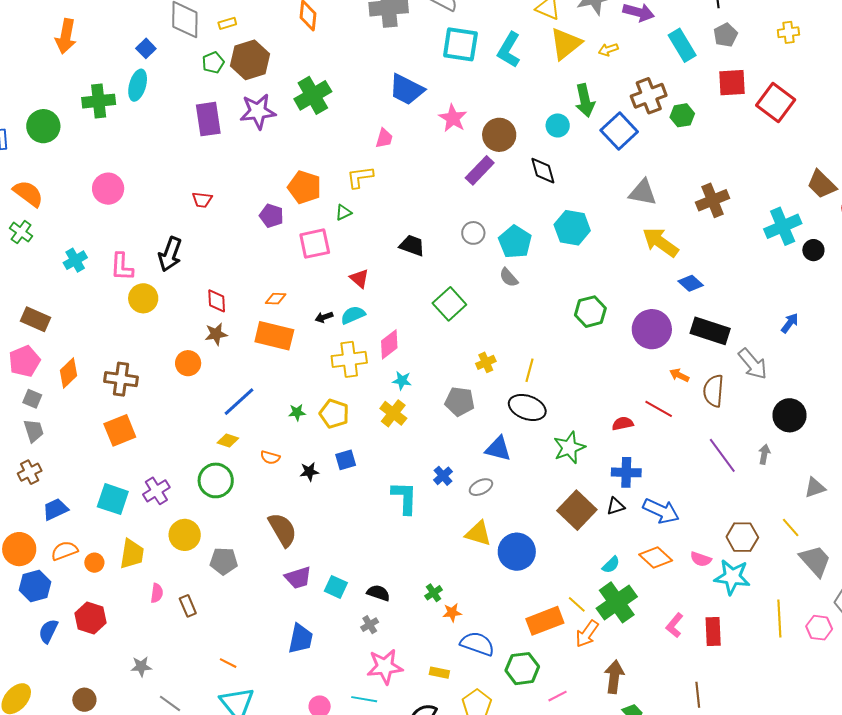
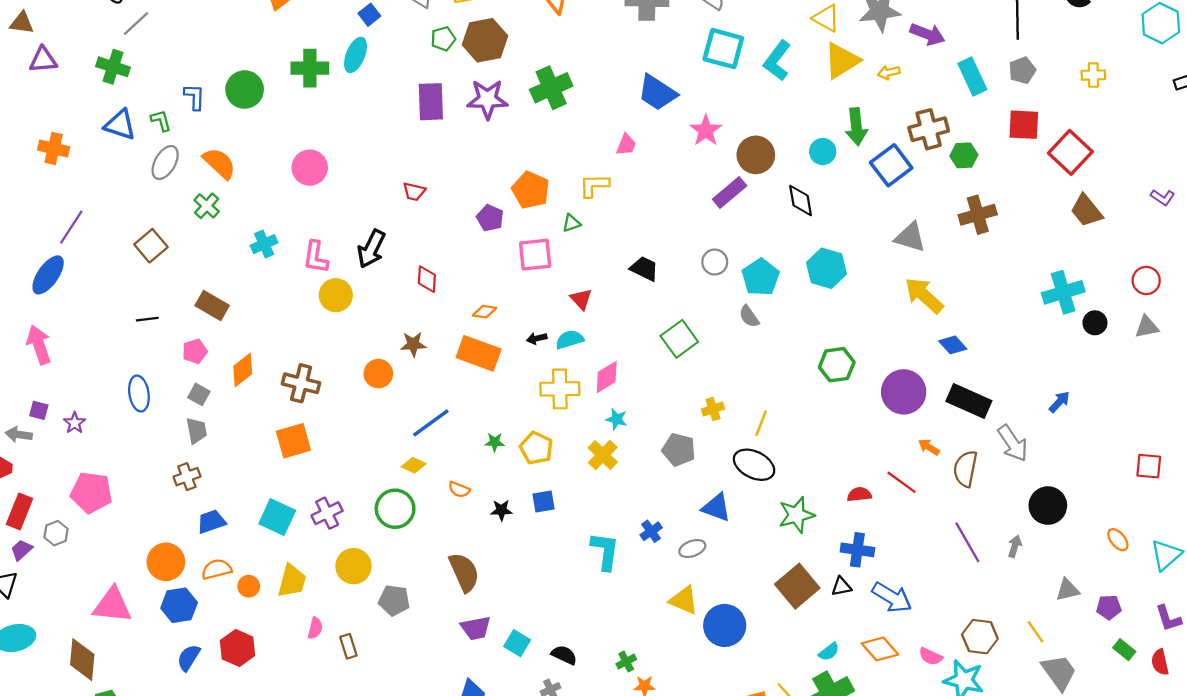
brown trapezoid: (822, 184) -> (1086, 211), moved
brown cross: (713, 200) -> (978, 215), moved
red diamond: (217, 301) -> (427, 279), moved
pink pentagon: (24, 361) -> (195, 351), size x0.7

